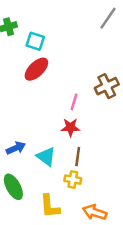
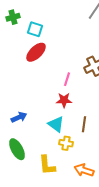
cyan triangle: (46, 156) -> (56, 124), moved
brown line: (78, 156) -> (84, 124), moved

